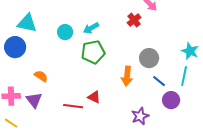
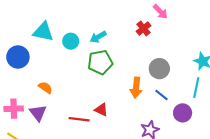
cyan triangle: (27, 23) -> (43, 32), moved
blue line: (159, 81) -> (161, 95), moved

